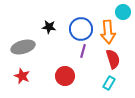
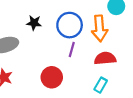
red semicircle: (113, 59) -> (105, 58), turned -78

